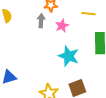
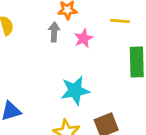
cyan star: (69, 56) -> (75, 91), moved, turned -30

